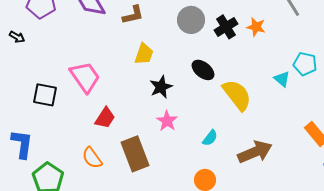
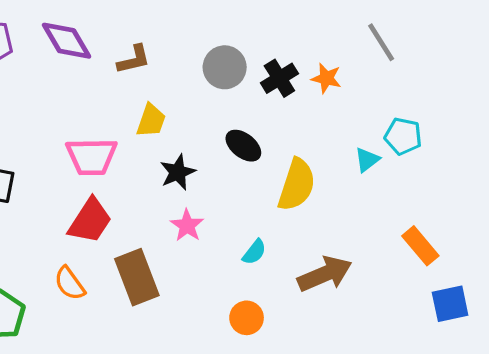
pink trapezoid: (85, 77) -> (92, 157), moved, turned 124
cyan triangle: (282, 79) -> (367, 160), turned 42
yellow semicircle: (237, 95) -> (297, 185), turned 56
red trapezoid: (105, 118) -> (90, 221), size x1.4

